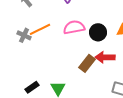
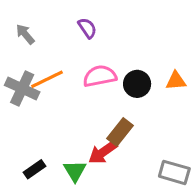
gray cross: (24, 35) -> (22, 89), size x1.5
red arrow: (105, 57) -> (103, 152), moved, turned -36

